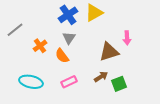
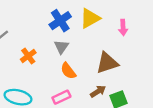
pink arrow: (127, 38) -> (123, 27), moved
orange semicircle: (62, 56) -> (68, 71), moved

